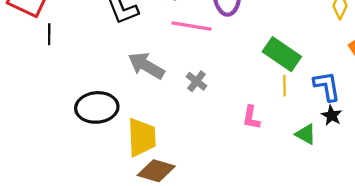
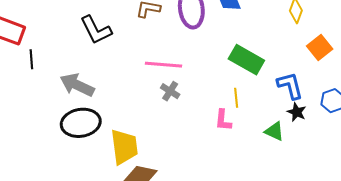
pink line: (191, 26) -> (164, 65), moved
gray arrow: (146, 66) -> (77, 85), moved
yellow line: (284, 86) -> (236, 98), moved

